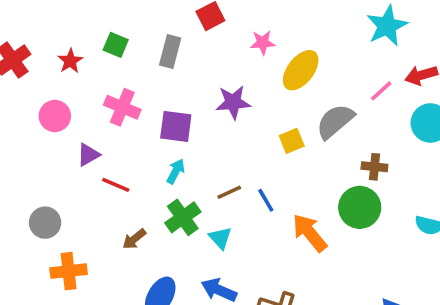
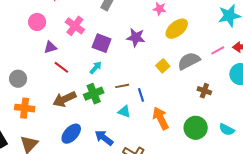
yellow square: (292, 141) -> (163, 66), turned -32
green circle: (360, 207) -> (196, 128), moved
cyan triangle: (220, 238) -> (124, 112), moved, turned -40
brown arrow: (134, 239) -> (64, 99), size x1.6

